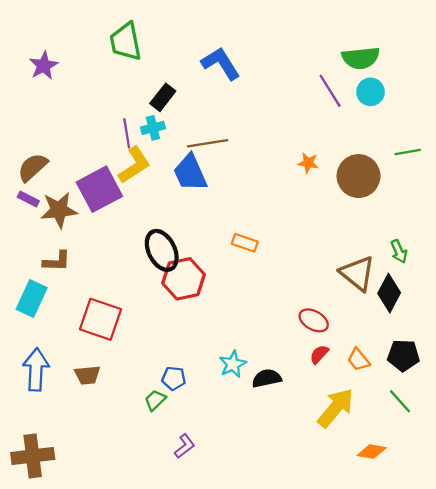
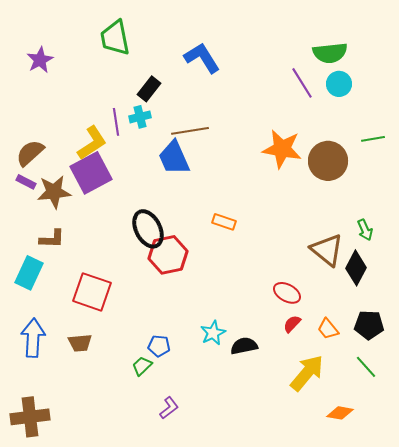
orange star: (308, 163) -> (282, 149), size x2.0
yellow L-shape: (134, 165) -> (92, 143), moved

